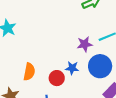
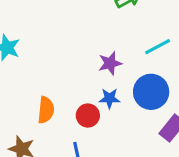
purple star: (85, 44) -> (110, 63), moved

